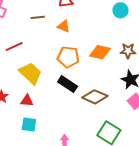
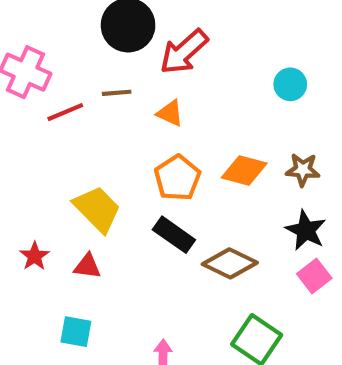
red line: (14, 47) -> (65, 112), moved
orange pentagon: (68, 57) -> (177, 178), turned 30
cyan square: (29, 125) -> (76, 332), moved

